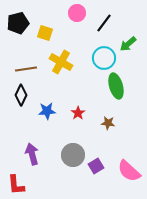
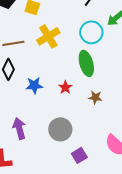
yellow cross: (61, 62) -> (48, 36), turned 30
green ellipse: (116, 86) -> (86, 63), moved
purple square: (96, 166) -> (79, 155), moved

